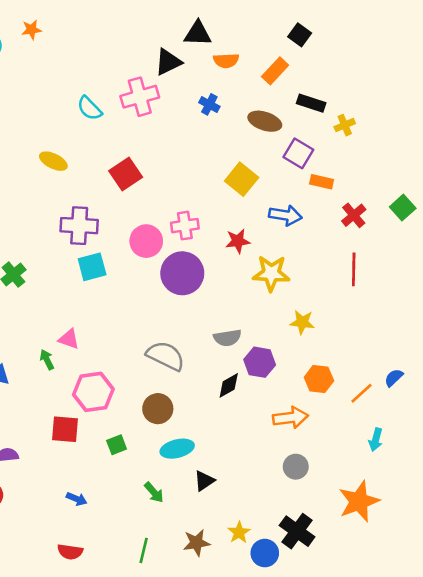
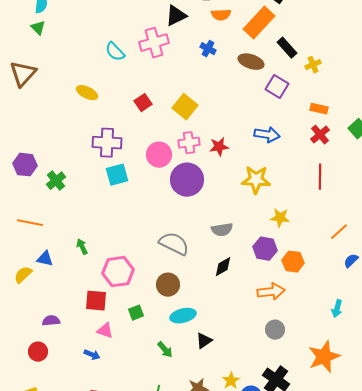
orange rectangle: (275, 71) -> (259, 23), size x1.5
black rectangle: (311, 103) -> (287, 48), turned 30
red square: (126, 174) -> (143, 103), size x0.7
yellow square: (242, 179) -> (185, 107), moved
orange rectangle: (322, 182) -> (319, 109), moved
red star: (238, 241) -> (219, 147), moved
pink triangle: (69, 339) -> (105, 331), moved
purple hexagon: (260, 362) -> (265, 249), moved
orange line: (361, 393) -> (339, 232), moved
blue arrow: (77, 499) -> (92, 355), moved

